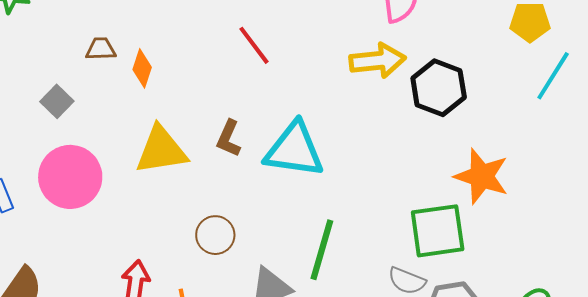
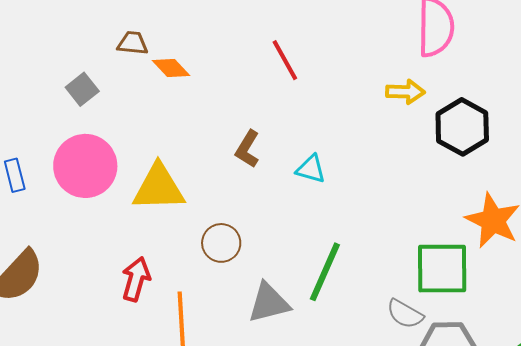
yellow arrow: (377, 61) -> (405, 92), size x0.7
orange diamond: (142, 68) -> (171, 68), turned -69
yellow triangle: (161, 150) -> (159, 188), moved
cyan triangle: (294, 150) -> (311, 169), size x0.5

